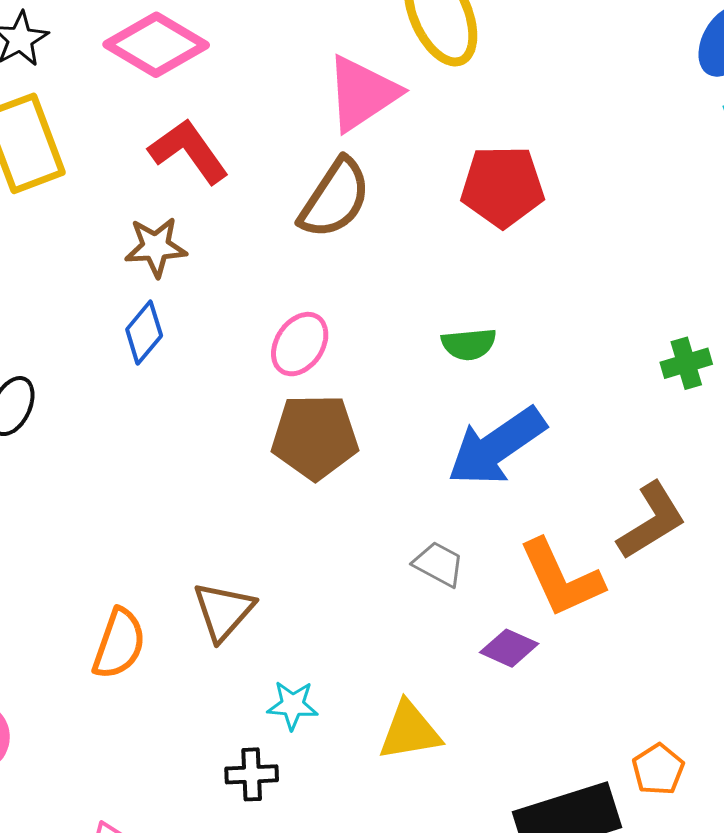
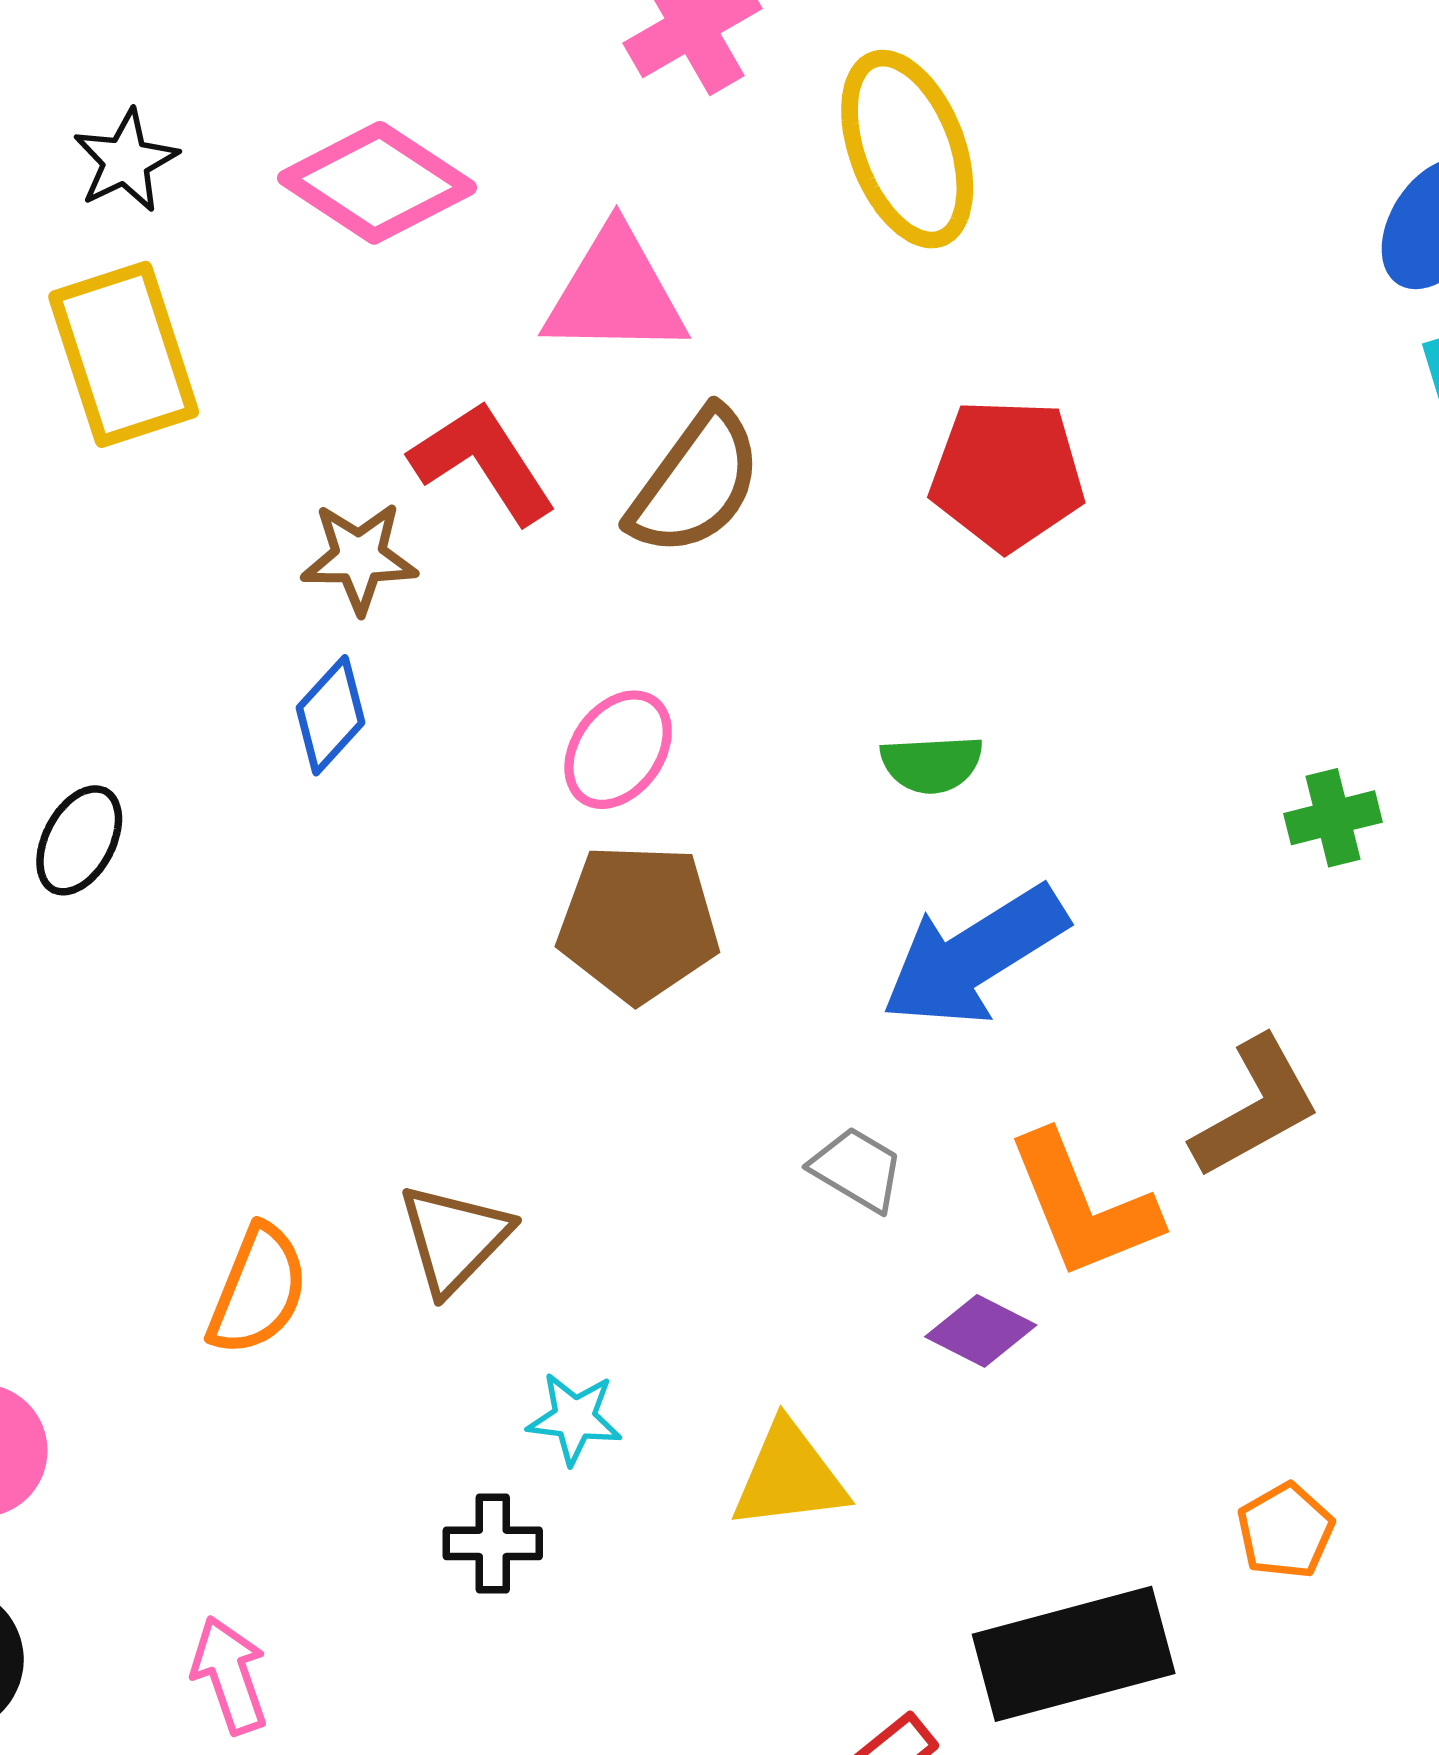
pink triangle: (362, 93) -> (615, 293), moved, turned 32
red L-shape: (189, 151) -> (483, 462), moved
orange pentagon: (658, 769) -> (1286, 1531), moved

